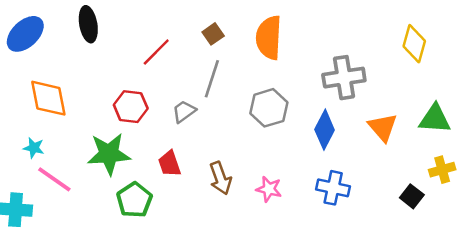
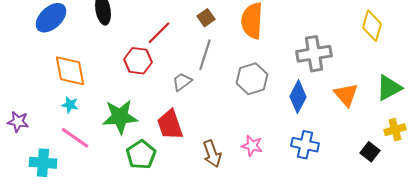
red hexagon: (131, 107) -> (138, 61), moved
green triangle: (435, 119) -> (389, 88), turned -32
cyan star: (34, 148) -> (70, 105), moved
red trapezoid: (169, 164) -> (170, 125), size x1.4
brown arrow: (220, 178) -> (212, 154), moved

